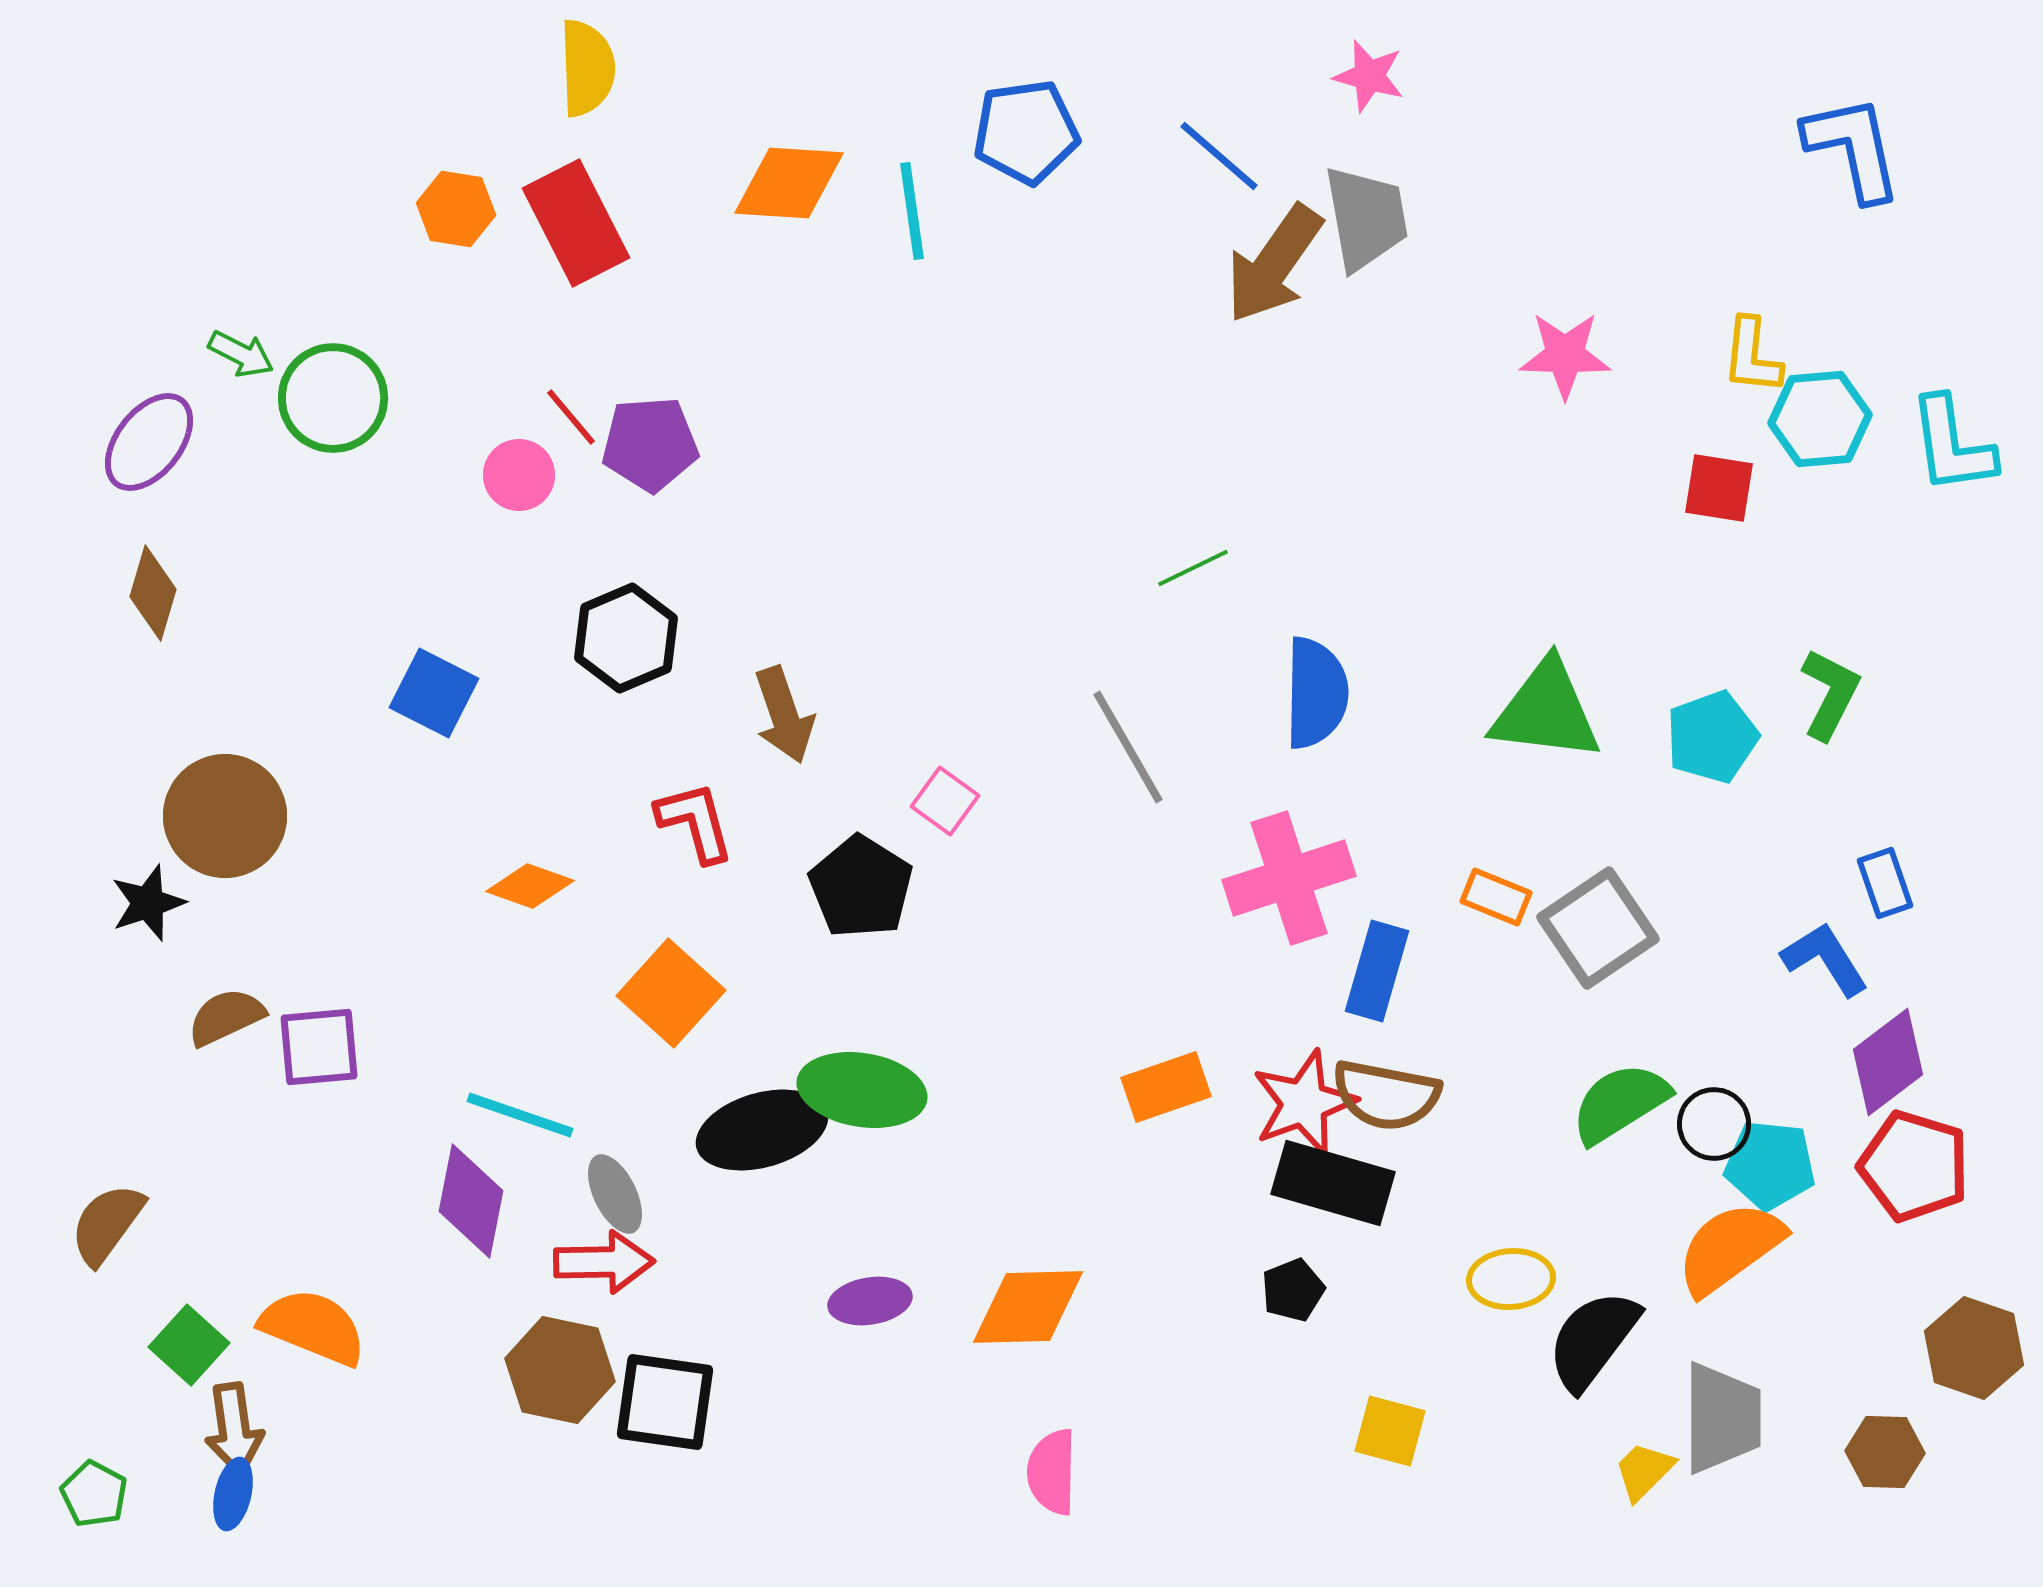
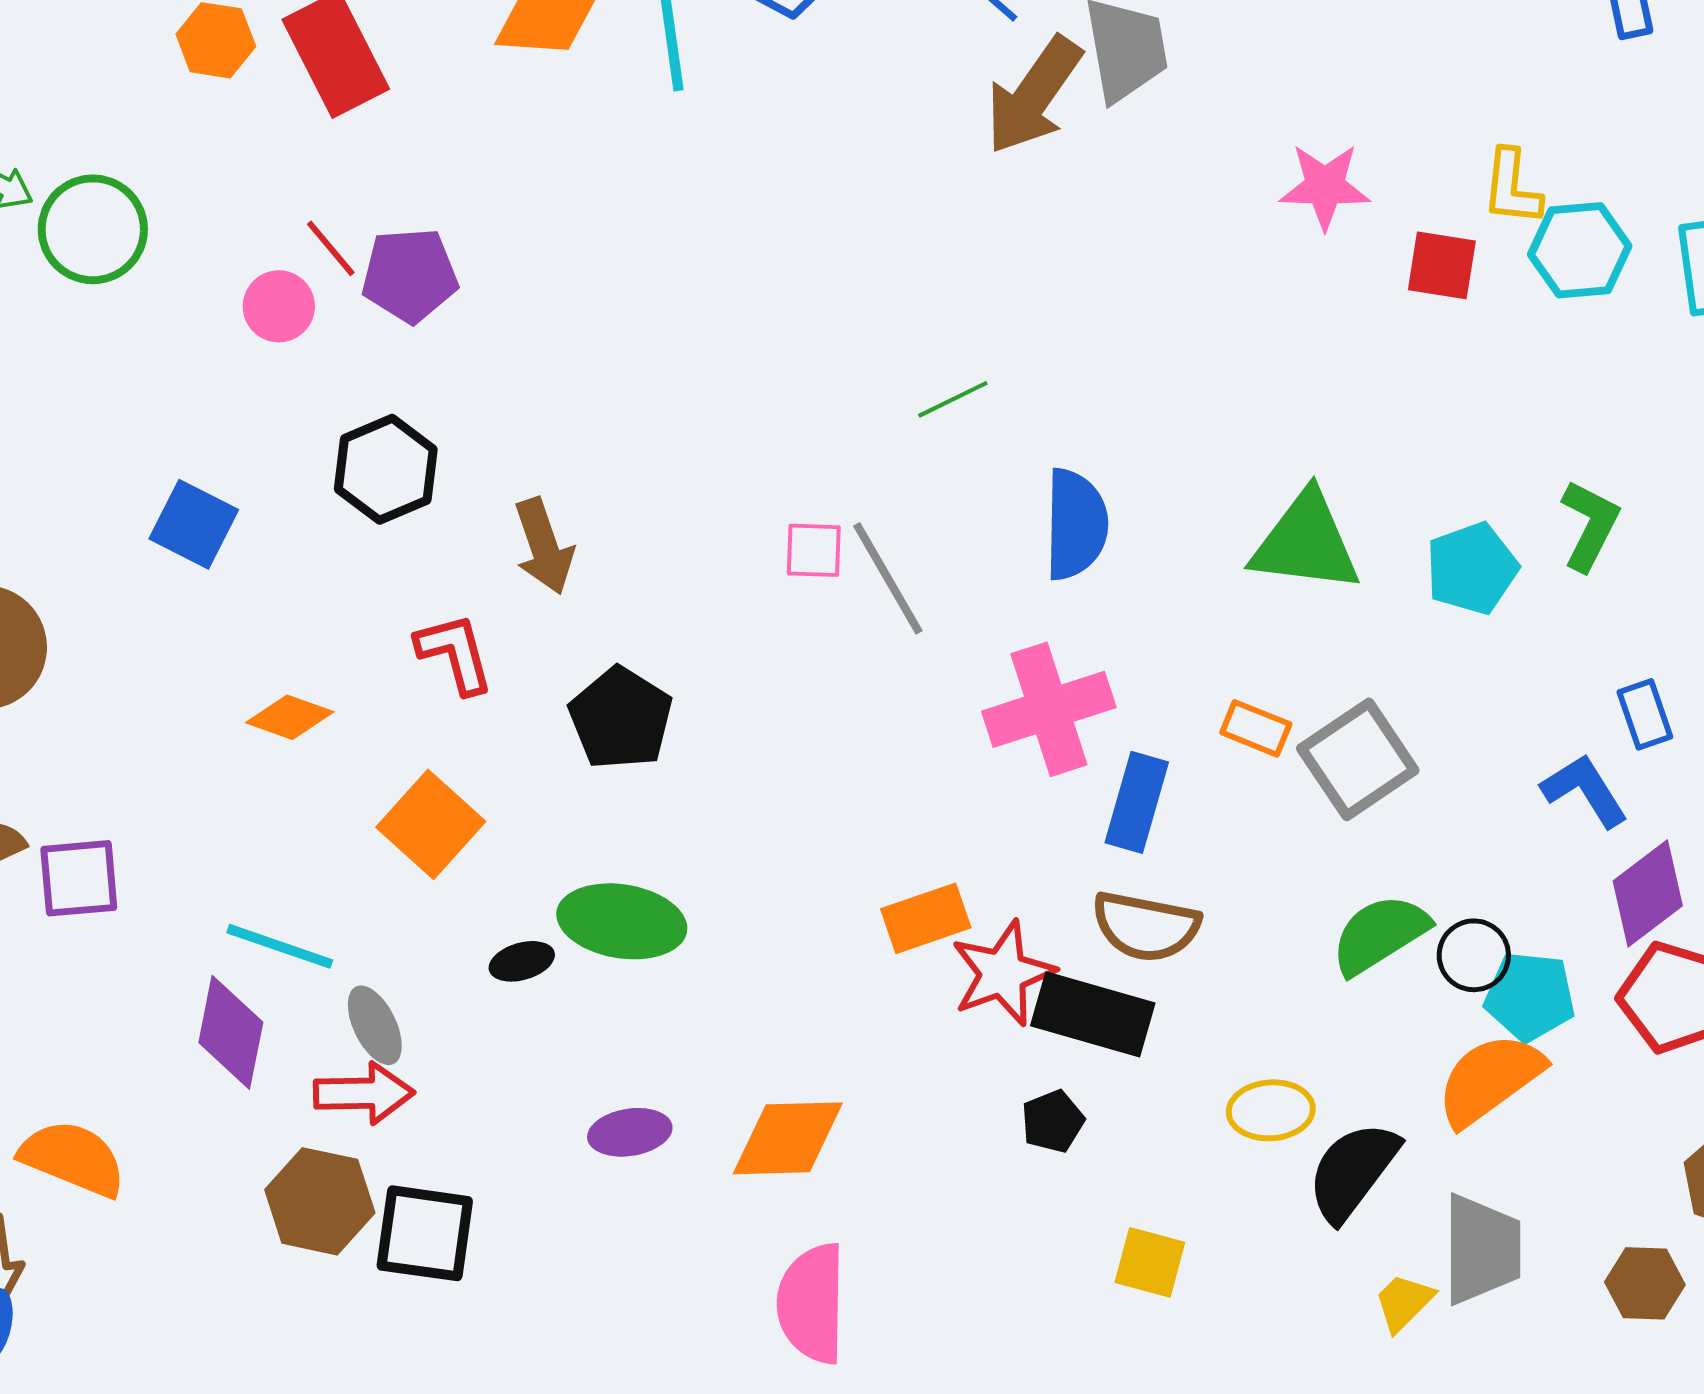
red square: (1719, 488) -> (1442, 265), moved
pink square: (945, 801) -> (814, 550), moved, turned -34
red star: (1304, 1103) -> (1003, 973), moved
black ellipse: (762, 1130) -> (522, 961), size x0.5
pink semicircle: (1052, 1472) -> (812, 1303), size x1.4

